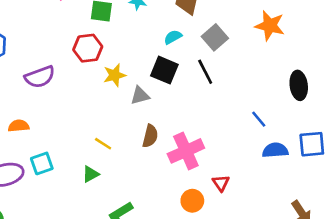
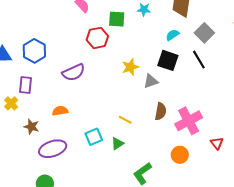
red hexagon: (88, 48) -> (97, 38), moved
cyan square: (42, 163) -> (94, 137), moved
orange circle: (192, 201) -> (180, 155), moved

